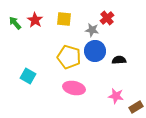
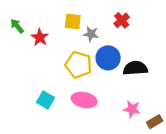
red star: (35, 20) -> (40, 37), moved
gray star: (92, 30) -> (91, 34), moved
black semicircle: (119, 60) -> (135, 68), size x1.5
cyan square: (28, 76) -> (45, 100), moved

